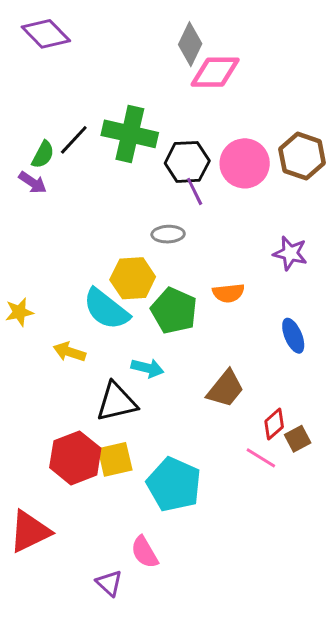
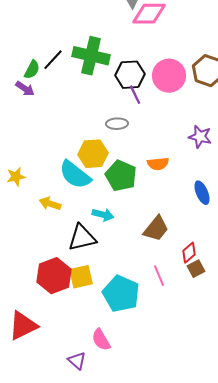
brown square: (298, 439) -> (196, 269), moved
pink line: (261, 458) -> (159, 276), moved, turned 35

